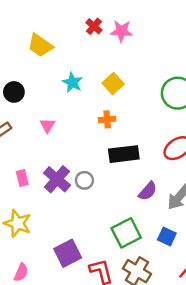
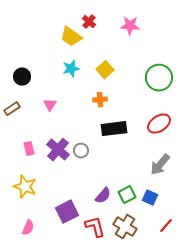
pink star: (121, 31) -> (130, 26), moved
yellow trapezoid: (40, 45) -> (71, 37), moved
cyan star: (72, 82) -> (71, 69), turned 30
purple semicircle: (148, 191) -> (103, 196), moved
green square: (126, 233) -> (127, 195), moved, size x0.7

